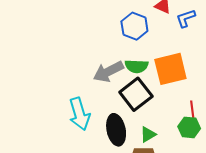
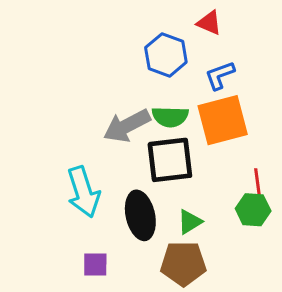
blue L-shape: (186, 18) -> (220, 75), moved
black square: (136, 94) -> (170, 160), turned 32

